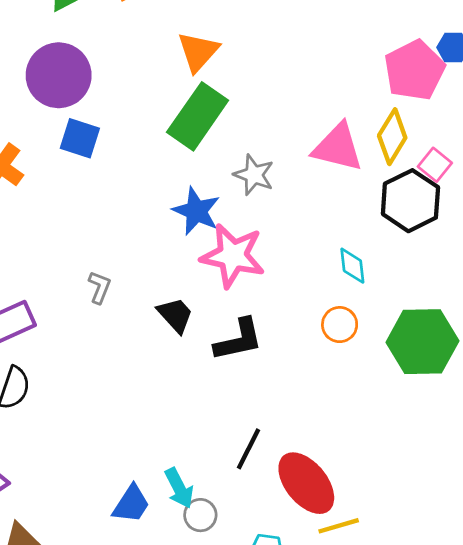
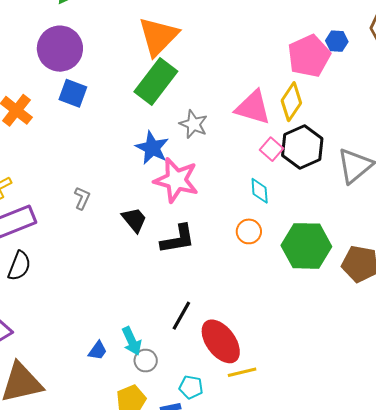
orange triangle: (198, 52) -> (158, 36), size x1.4
pink square: (435, 165) -> (271, 149), moved
blue trapezoid: (131, 504) -> (98, 351), size x0.7

